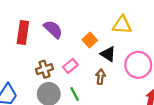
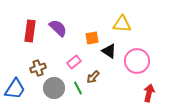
orange square: (90, 40) -> (92, 38), turned 32
brown cross: (44, 69) -> (38, 68), moved
brown arrow: (101, 77) -> (93, 77), moved, turned -144

